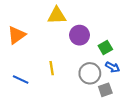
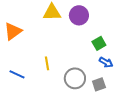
purple circle: (80, 35) -> (79, 15), moved
gray circle: (90, 73) -> (75, 78), moved

